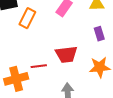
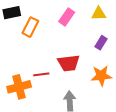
purple rectangle: (99, 34) -> (101, 43), turned 48

